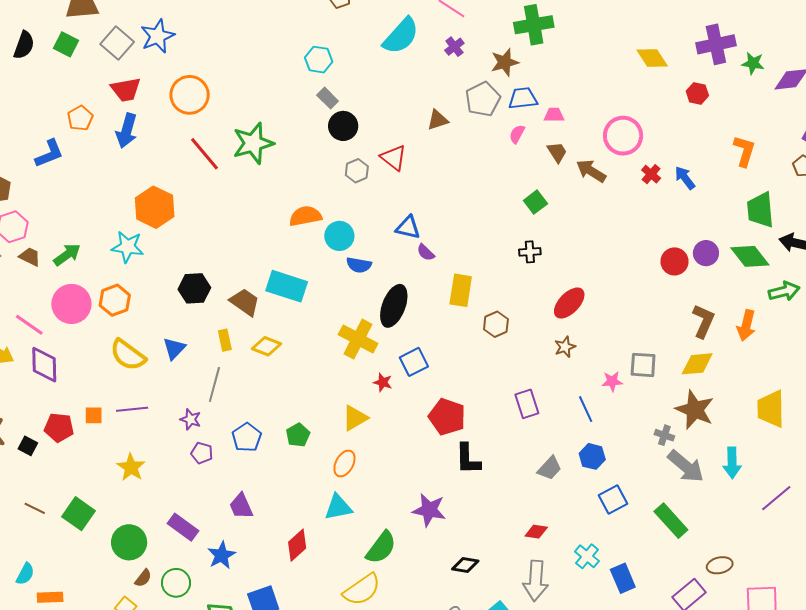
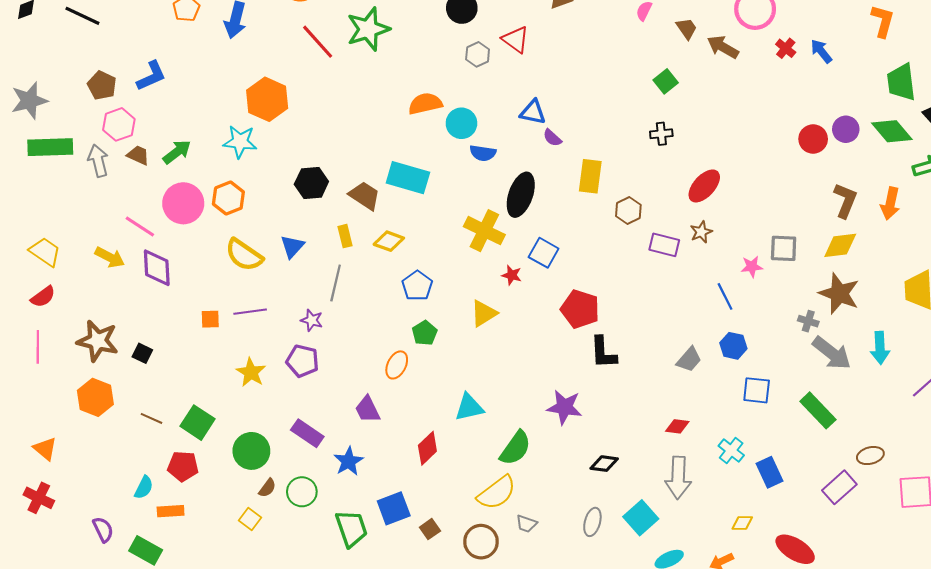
blue L-shape: (49, 154) -> (151, 76), moved
blue square: (414, 362) -> (544, 253), turned -32
purple rectangle: (527, 404) -> (664, 245), moved, turned -56
red pentagon: (59, 427) -> (183, 466), moved
blue pentagon: (247, 437) -> (417, 286), moved
purple pentagon: (202, 453) -> (303, 361), moved, size x1.4
orange ellipse: (344, 463) -> (397, 365), moved
blue square: (613, 500) -> (757, 390), turned 36

